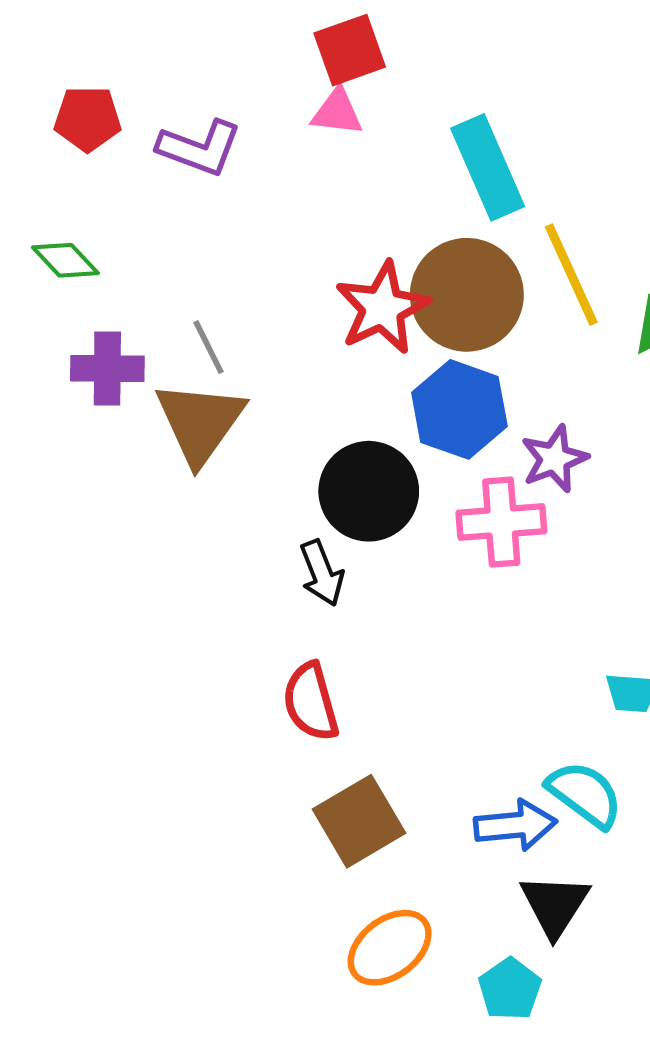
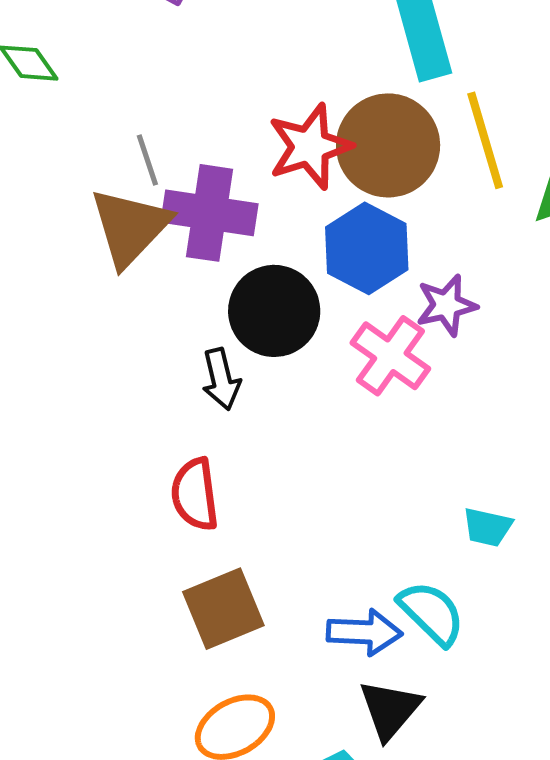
purple cross: (107, 368) -> (209, 213), moved, size x1.4
pink cross: (501, 522) -> (390, 356), turned 32

